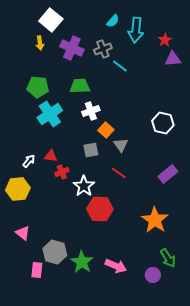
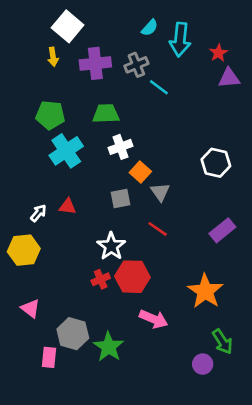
purple cross: (72, 48) -> (95, 63), turned -30
red cross: (62, 172) -> (101, 279), moved
pink arrow: (116, 266) -> (154, 319), moved

